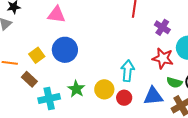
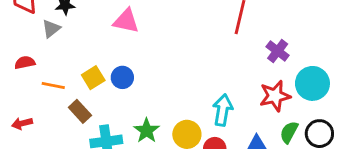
blue circle: (65, 50) -> (122, 77), moved, size x0.6
red star: (163, 58) -> (275, 96), turned -30
green semicircle: (174, 82) -> (289, 132), turned 98

